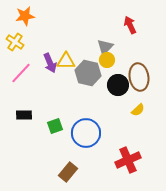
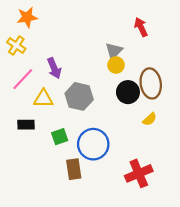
yellow triangle: (66, 61) -> (43, 99), moved
gray hexagon: (88, 73) -> (79, 96), moved
brown rectangle: (68, 172) -> (74, 169), moved, turned -48

